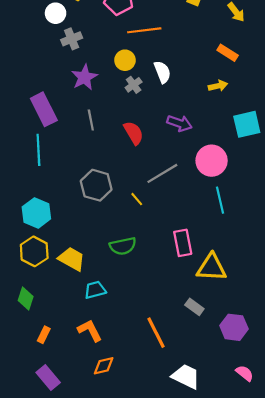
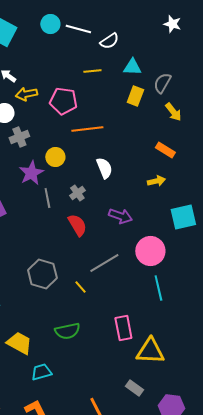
yellow circle: (125, 60) -> (55, 157), moved
gray cross: (134, 85) -> (77, 193), moved
gray line: (91, 120) -> (47, 198), moved

